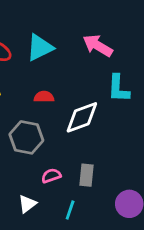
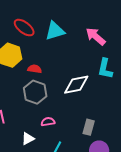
red semicircle: (44, 97) -> (35, 69), moved
gray rectangle: (87, 175) -> (89, 127), moved

